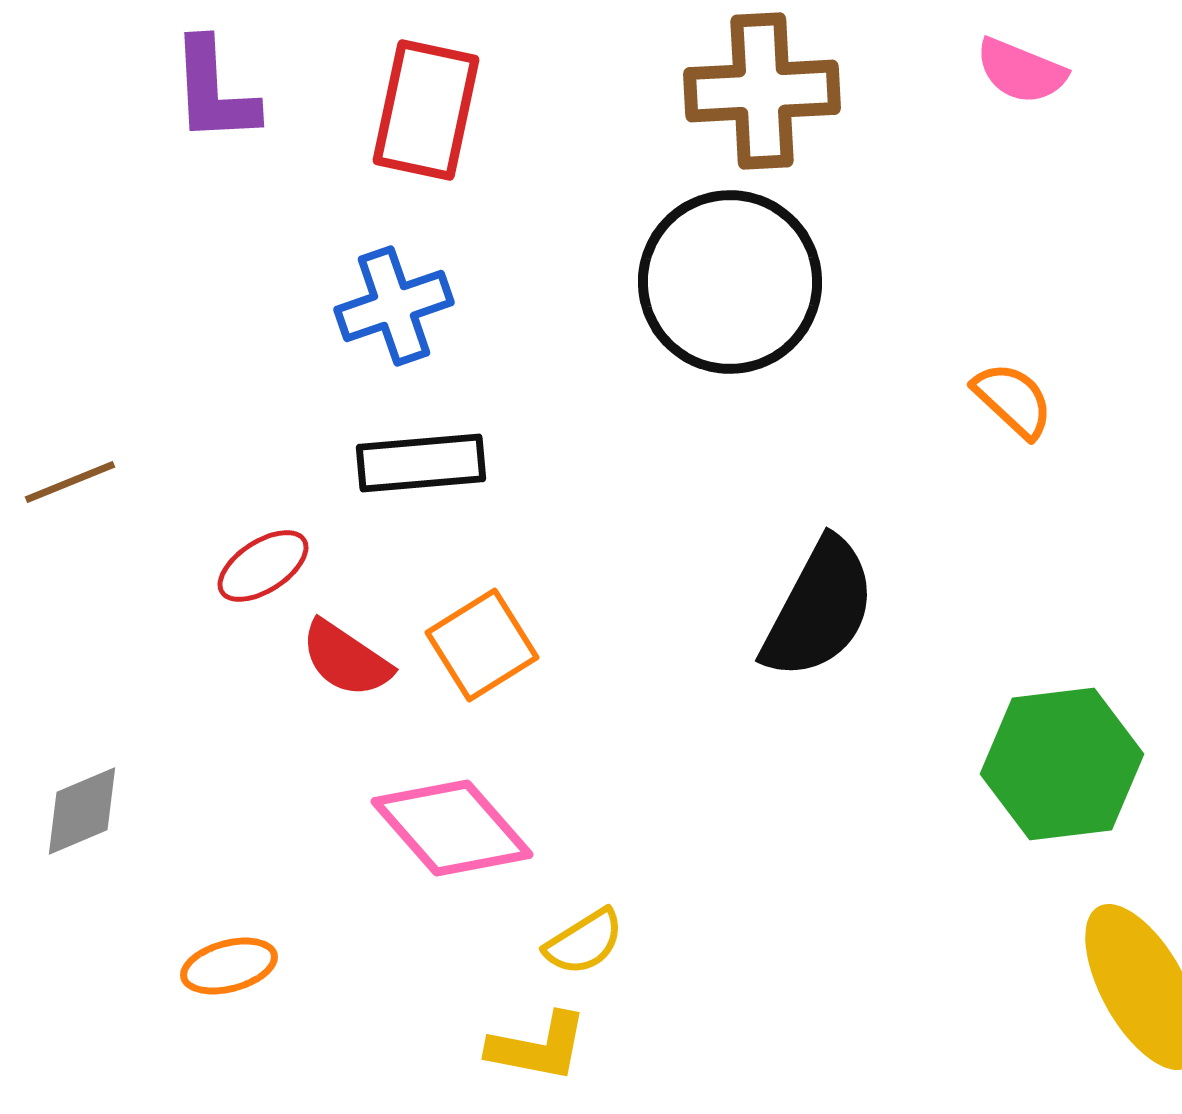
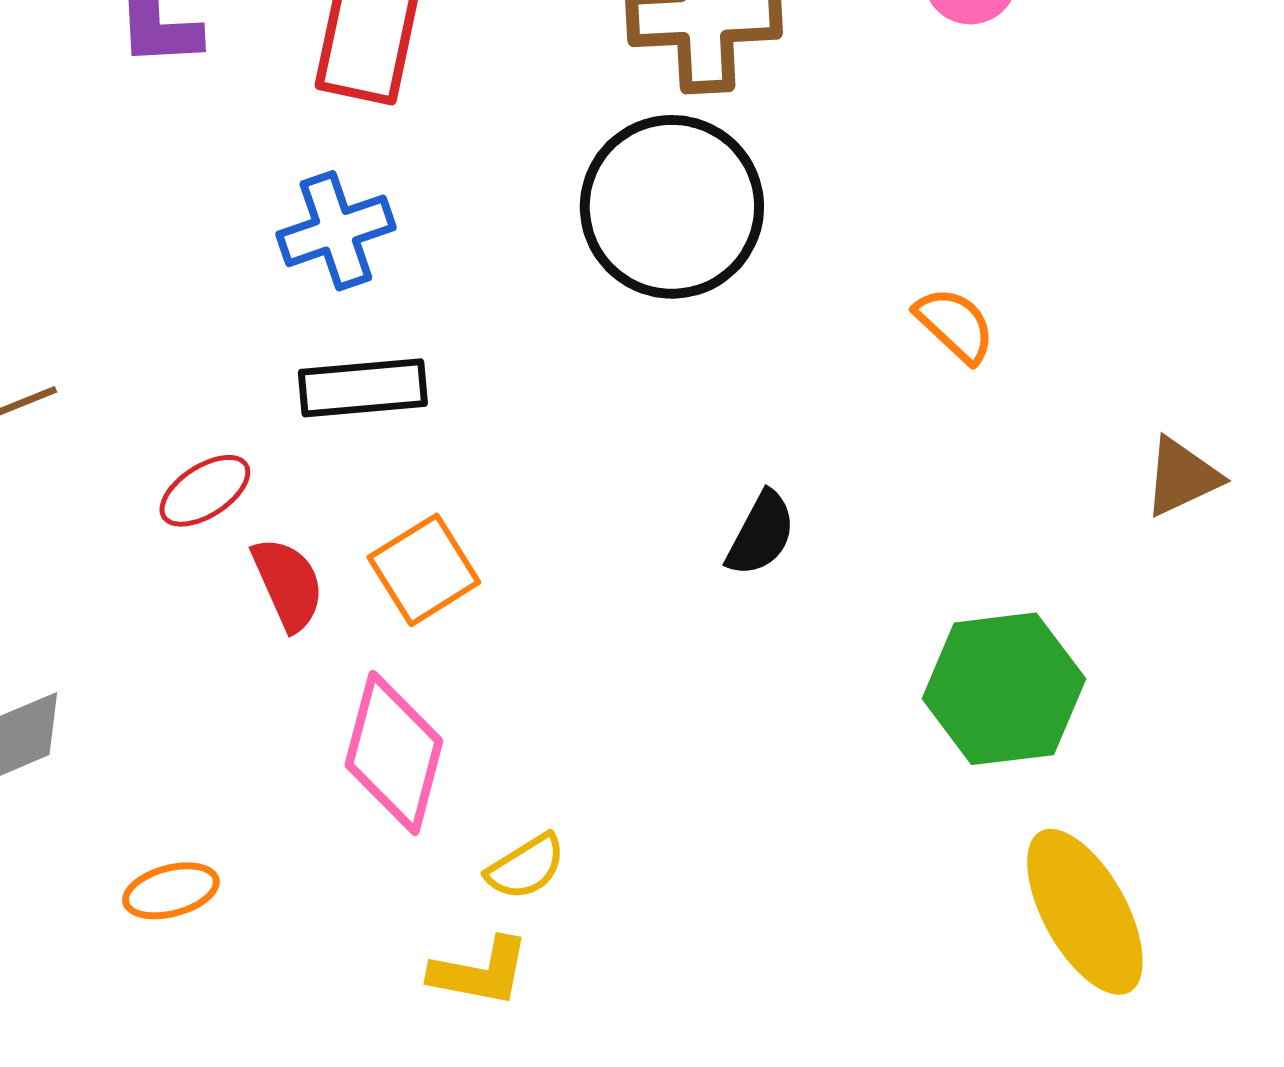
black semicircle: (819, 609) -> (761, 534), size x0.6
red semicircle: (346, 659) -> (288, 584), turned -148
pink diamond: (452, 828) -> (394, 753), turned 56

